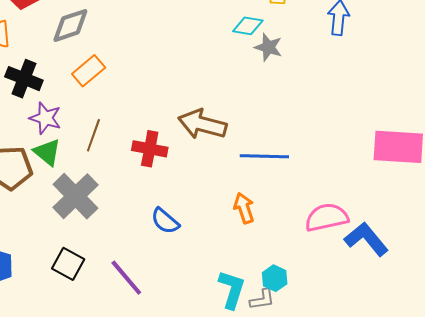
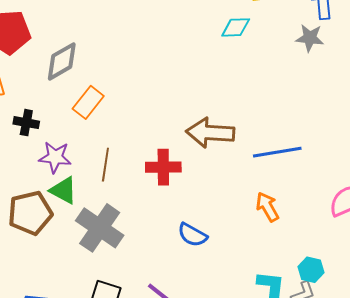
gray star: (268, 47) -> (310, 38), moved
black cross: (24, 79) -> (26, 123), size x0.7

